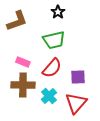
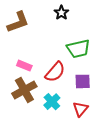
green trapezoid: (54, 40) -> (78, 49), moved
brown cross: (23, 85) -> (24, 90), turned -30
red triangle: (76, 103) -> (80, 109), size x0.7

